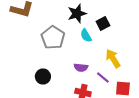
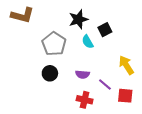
yellow arrow: (113, 58) -> (126, 65), moved
black circle: (43, 76) -> (50, 73), moved

